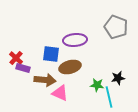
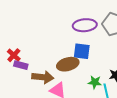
purple ellipse: (75, 40) -> (85, 25), moved
blue square: (51, 54) -> (82, 51), moved

